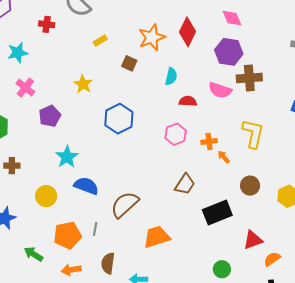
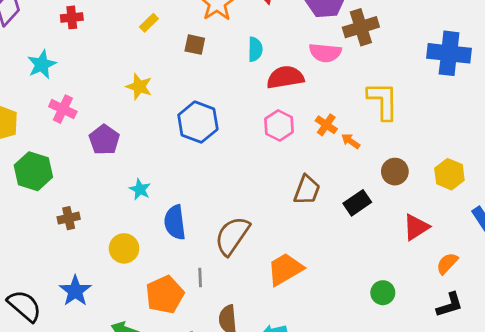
red semicircle: (188, 101) -> (285, 77), size x1.5
orange cross: (209, 141) -> (326, 125), turned -35
cyan star: (67, 157) -> (140, 189), size x0.7
blue semicircle: (86, 186) -> (175, 222), turned -105
black rectangle: (217, 213) -> (357, 203), moved, size x0.7
red triangle: (253, 240) -> (416, 227), moved

